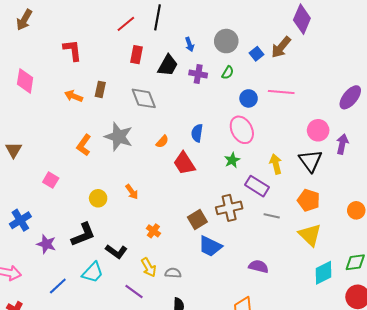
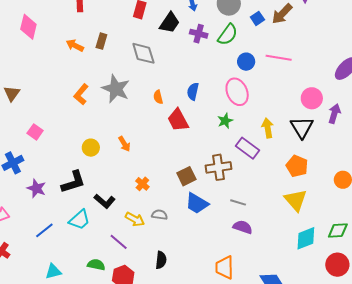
green semicircle: (228, 73) -> (228, 35), size x1.6
orange semicircle: (162, 142) -> (158, 97), turned 120
pink square: (51, 180) -> (35, 132), moved
gray line: (272, 216) -> (238, 202), moved
yellow arrow: (149, 267) -> (135, 219), turned -36
gray semicircle: (173, 273) -> (159, 215), moved

